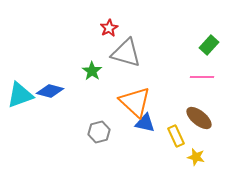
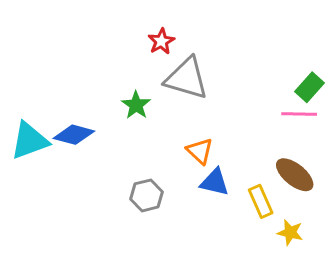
green rectangle: (209, 45) -> (310, 87), moved
orange triangle: (135, 102) -> (200, 151), size x0.6

